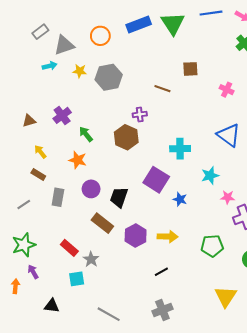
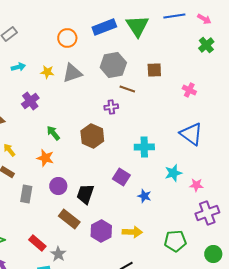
gray triangle: (64, 45) -> (72, 73), moved
gray hexagon: (109, 77) -> (113, 65), moved
purple cross: (140, 114) -> (111, 107), moved
purple cross: (62, 115) -> (30, 101), moved
purple square: (156, 180) -> (121, 177), size x0.7
pink star: (228, 197) -> (196, 185), moved

